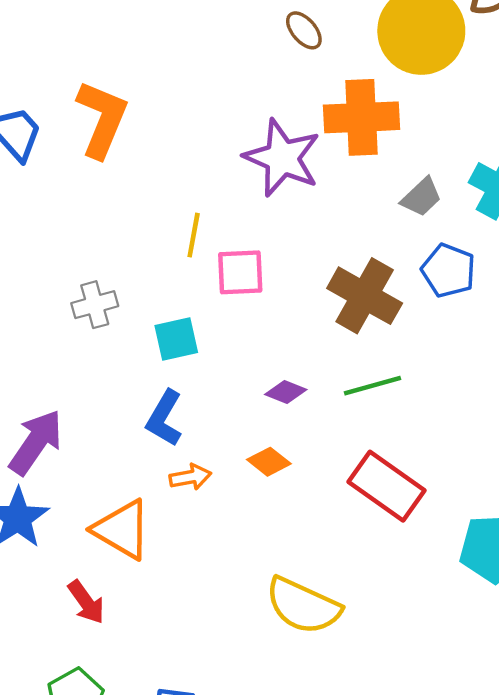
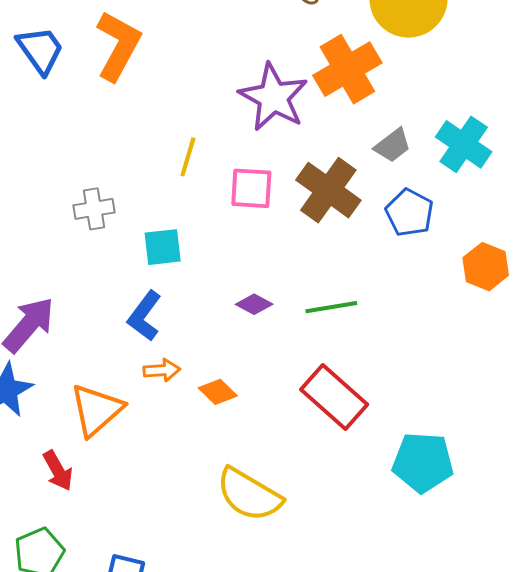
orange cross: (361, 117) -> (347, 69), turned -34
pink square: (240, 272) -> (251, 188), moved
brown cross: (365, 296) -> (328, 190), moved
orange diamond: (269, 462) -> (218, 392), moved
orange triangle: (122, 530) -> (96, 410), turned 42

